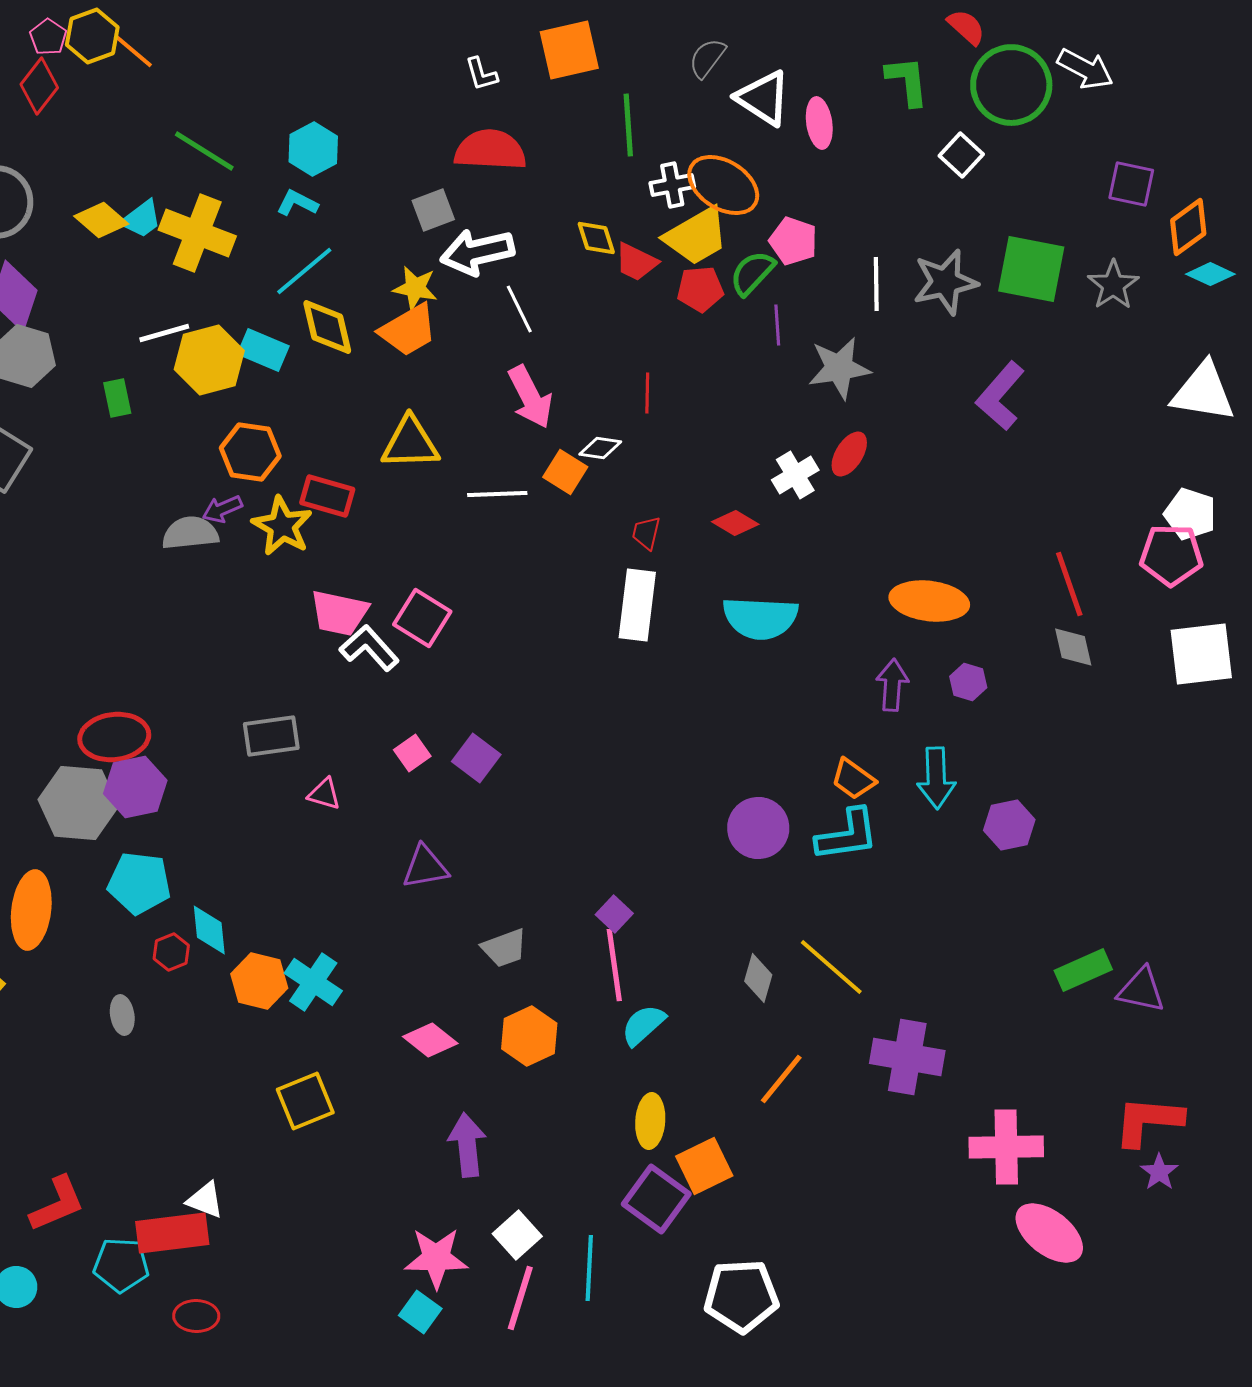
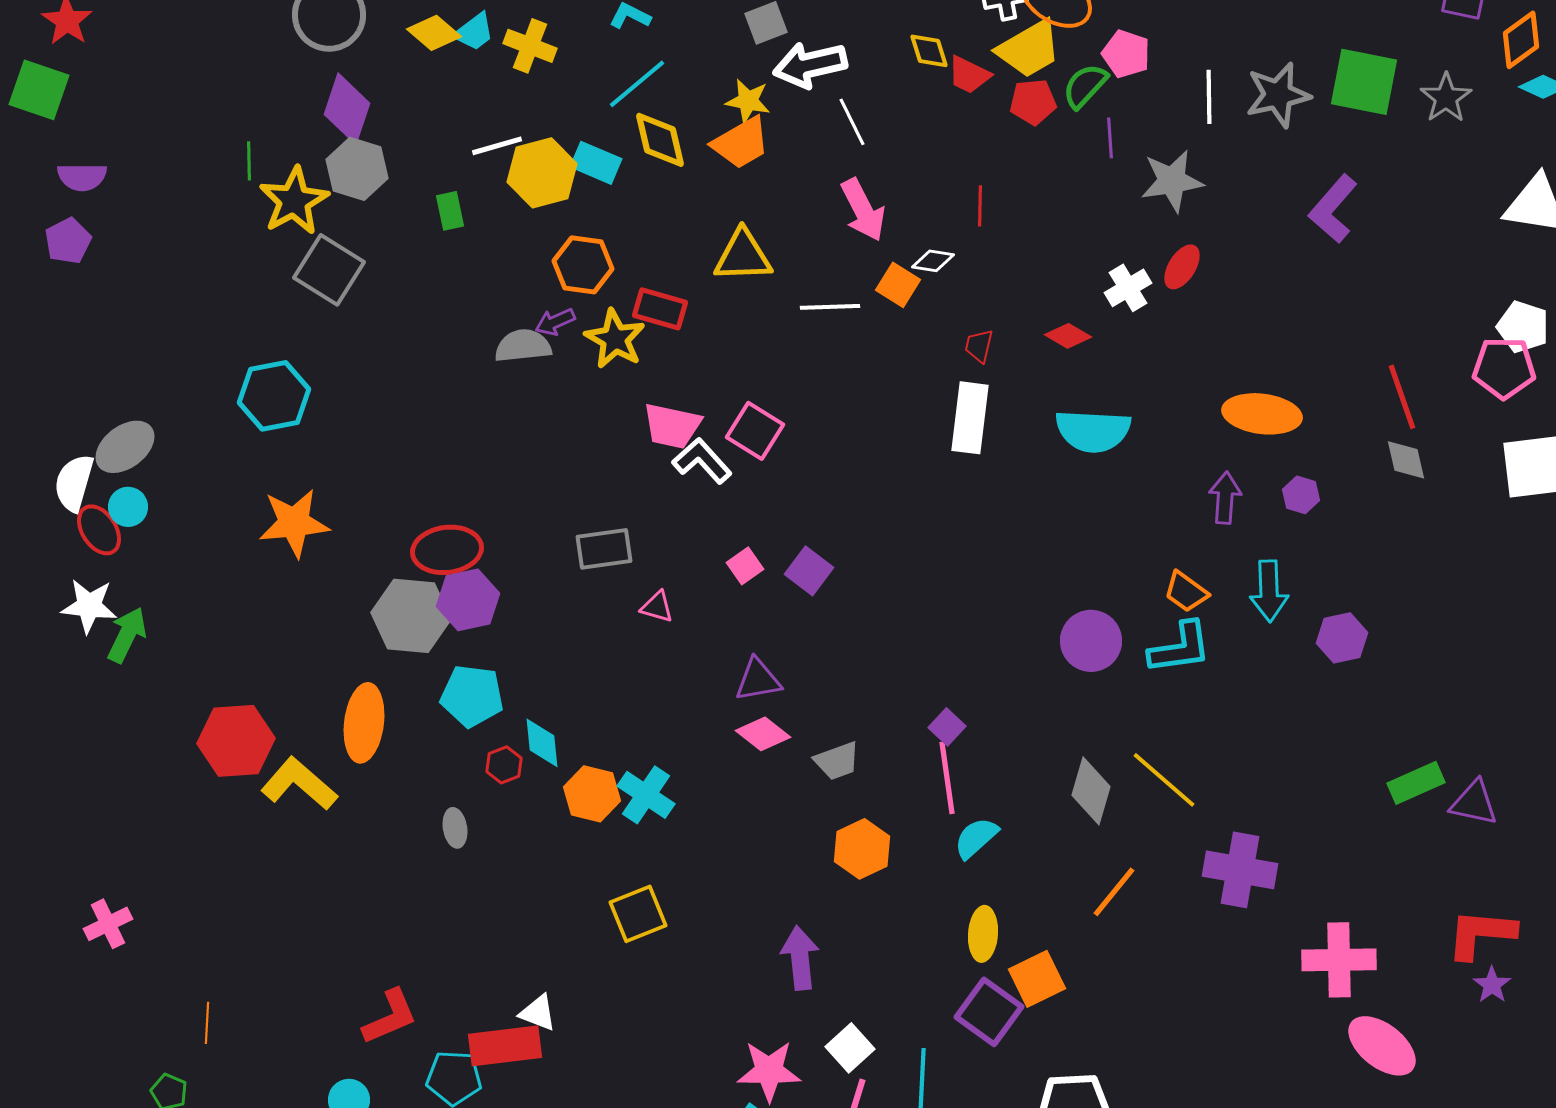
yellow cross: (197, 233) -> (530, 46), size x0.7
gray diamond: (758, 978) -> (1091, 791), size x1.4
pink diamond: (430, 1040) -> (763, 734), moved

